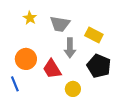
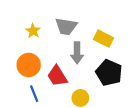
yellow star: (30, 18) -> (33, 31), moved
blue line: (15, 84) -> (34, 94), moved

